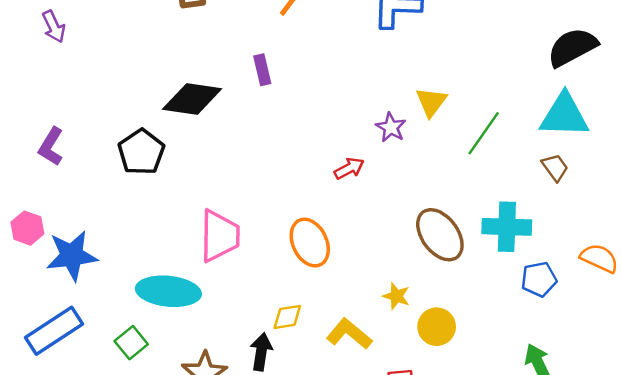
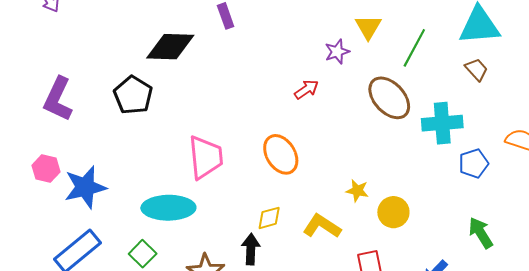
purple star: (391, 127) -> (337, 52), turned 30
purple L-shape: (51, 147) -> (58, 99), size x1.4
brown ellipse: (440, 235) -> (389, 98), moved

